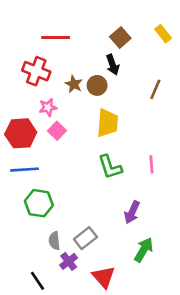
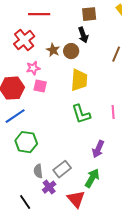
brown square: (120, 38) -> (89, 14), turned 35
red cross: (36, 71) -> (24, 40), turned 30
pink square: (57, 131) -> (40, 86), turned -32
blue line: (25, 170) -> (15, 116), turned -30
green arrow: (144, 250) -> (92, 178), moved

